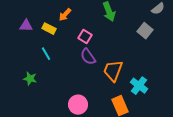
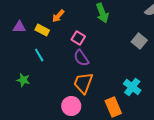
gray square: (145, 31) -> (139, 41), moved
orange trapezoid: (113, 71) -> (83, 83), moved

